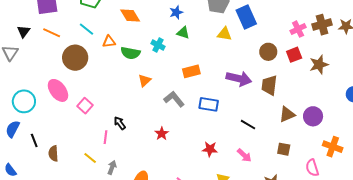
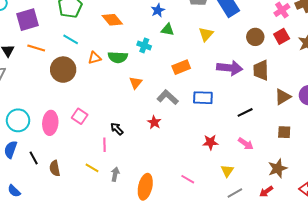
yellow triangle: (224, 34) -> (206, 34), moved, turned -49
orange triangle: (109, 42) -> (95, 58), moved
pink ellipse: (58, 90) -> (50, 123), moved, turned 50
black line: (248, 125) -> (245, 112), turned -49
red star: (162, 134) -> (154, 122), moved

